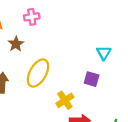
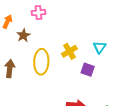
yellow ellipse: (38, 73) -> (41, 62), turned -30
yellow cross: (65, 100) -> (69, 51), moved

